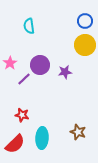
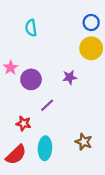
purple circle: (40, 65) -> (31, 79), moved
purple line: (24, 79) -> (47, 105), moved

